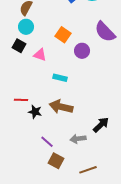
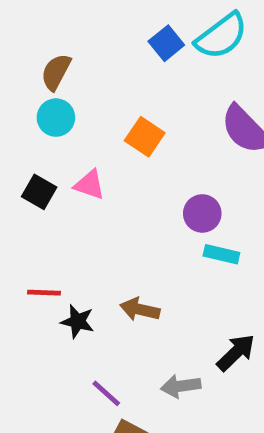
black square: (19, 46) -> (39, 192), moved
purple circle: (82, 51) -> (202, 213), moved
cyan rectangle: (60, 78) -> (221, 254), moved
brown arrow: (61, 107) -> (140, 309), size x0.7

